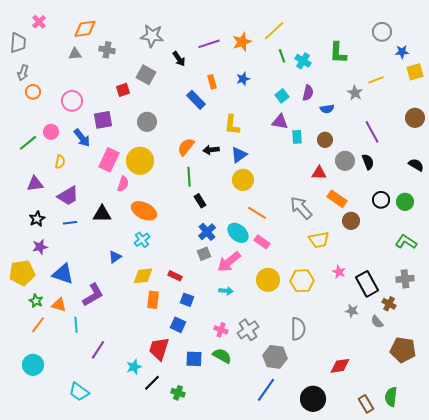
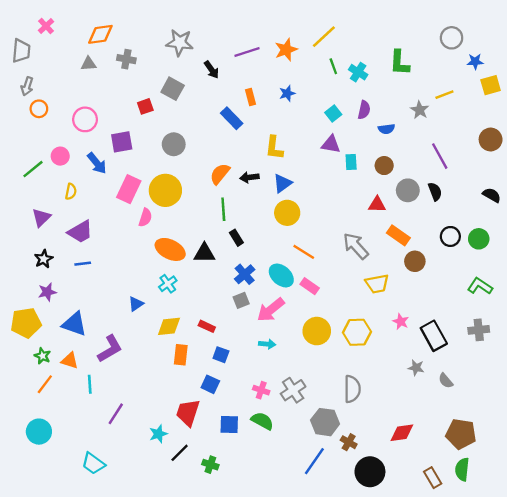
purple triangle: (35, 184) -> (41, 218), turned -36
black triangle: (102, 214) -> (204, 253), moved
brown cross: (389, 304) -> (349, 442), moved
brown pentagon: (403, 350) -> (461, 434), moved

